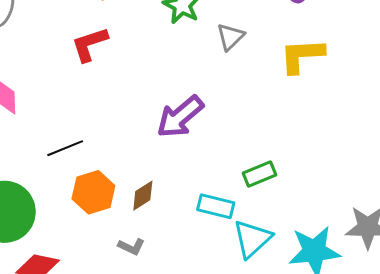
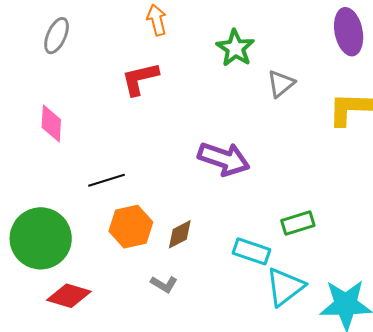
purple arrow: (180, 117) -> (224, 159), turned -126

